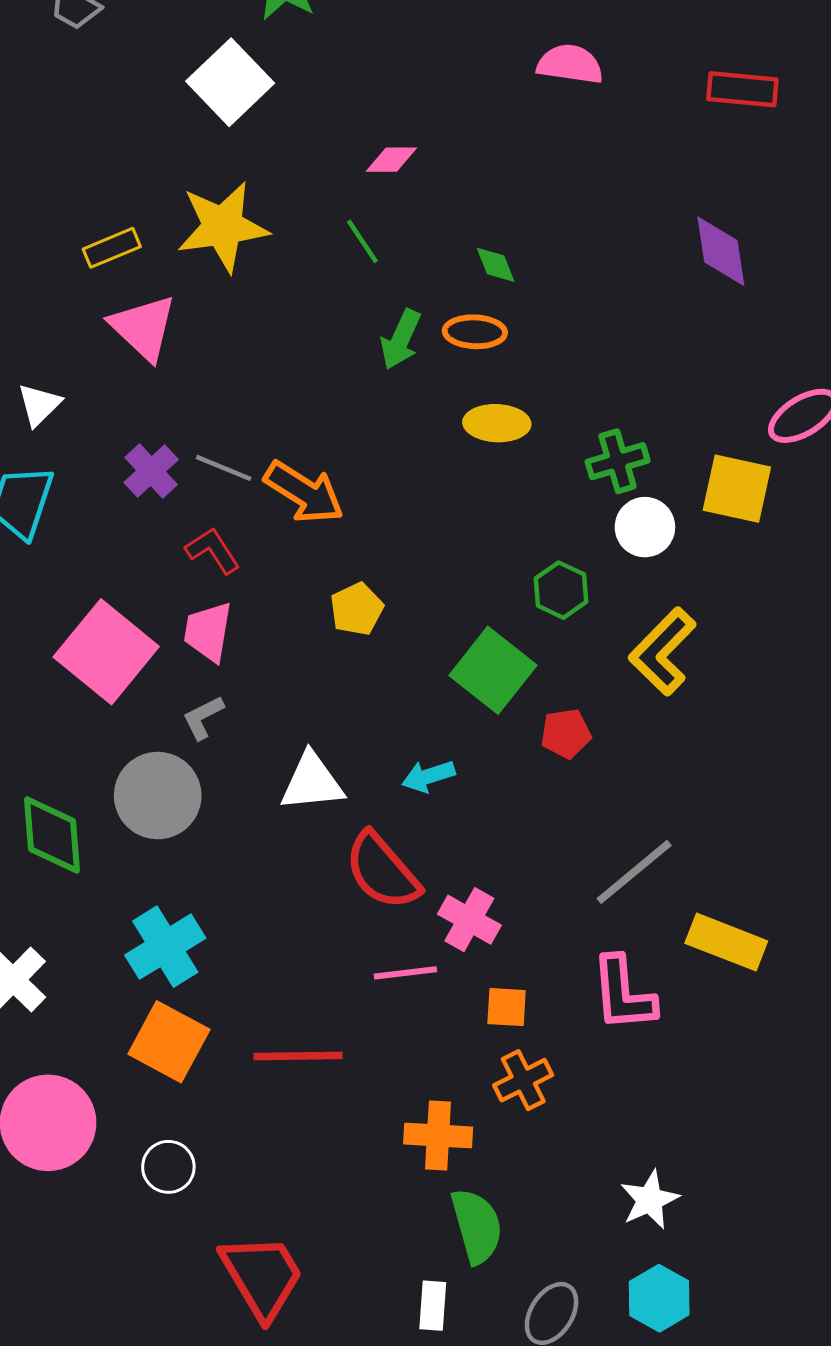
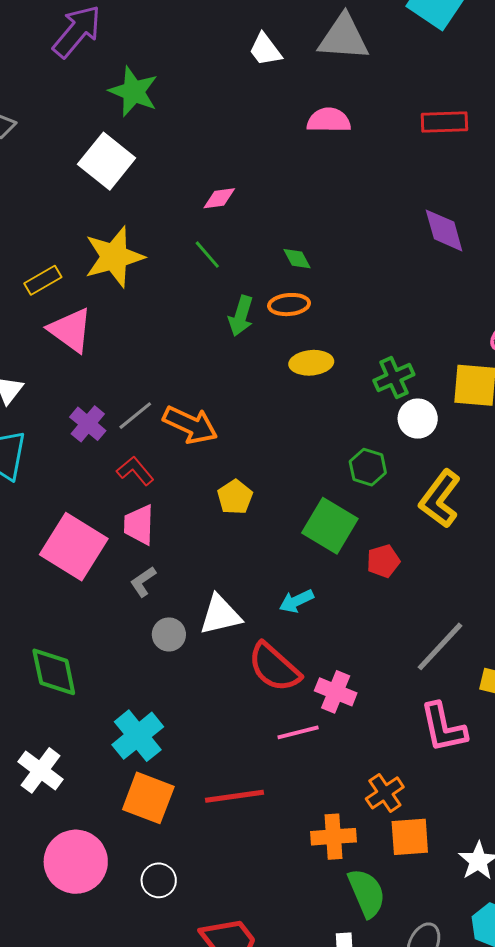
gray line: (224, 468) -> (135, 416), turned -54
gray circle: (158, 796) -> (169, 634), moved, size x0.6
orange square: (507, 1007) -> (410, 837), moved, size x1.4

